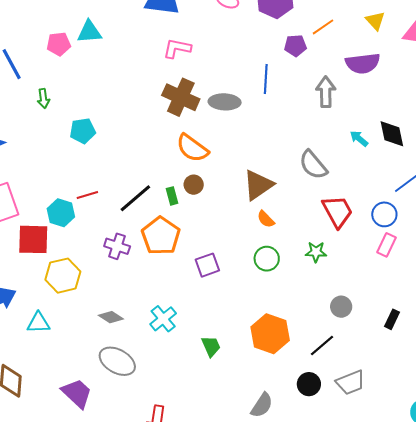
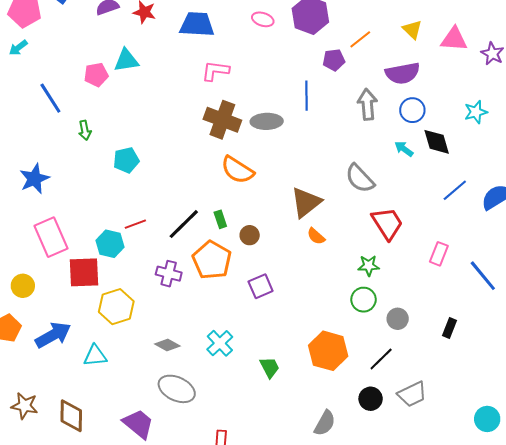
brown circle: (194, 185) -> (250, 235), moved
blue circle: (384, 214) -> (412, 110), moved
green circle: (267, 259) -> (364, 300), moved

